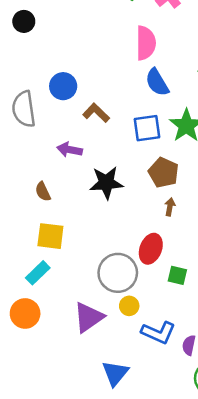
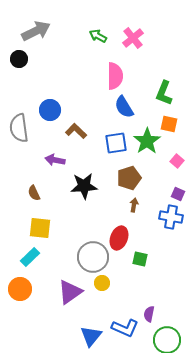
brown pentagon: (163, 173) -> (129, 178), turned 30
blue L-shape: (158, 333) -> (125, 328), moved

